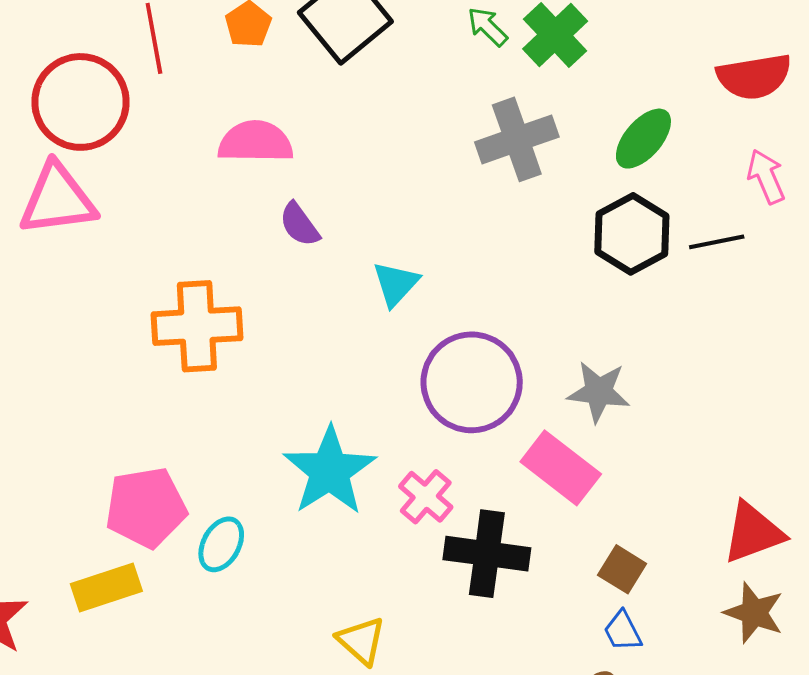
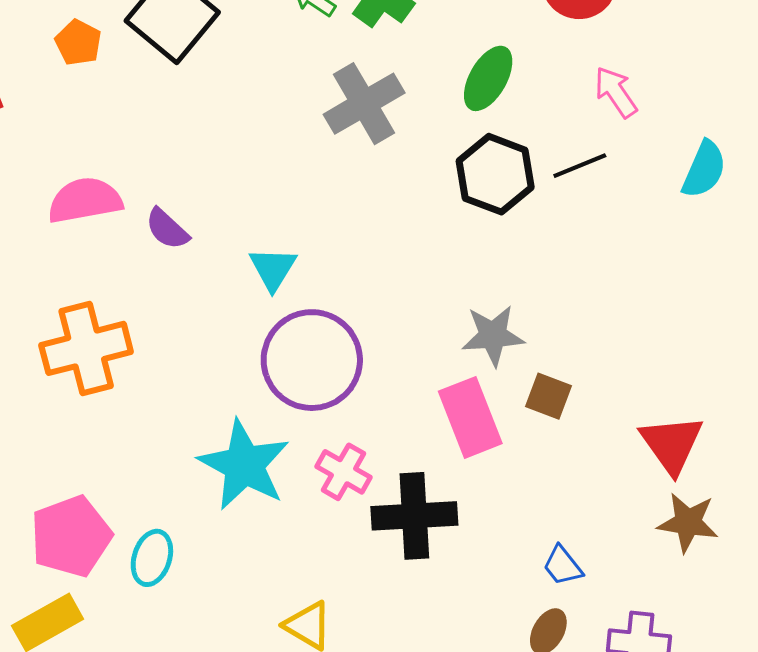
pink semicircle: (255, 142) -> (85, 200), moved
purple circle: (472, 382) -> (312, 360), moved
pink rectangle: (561, 468) -> (470, 417), turned 42
red triangle: (753, 533) -> (672, 444), turned -34
brown square: (622, 569) -> (548, 396), moved

